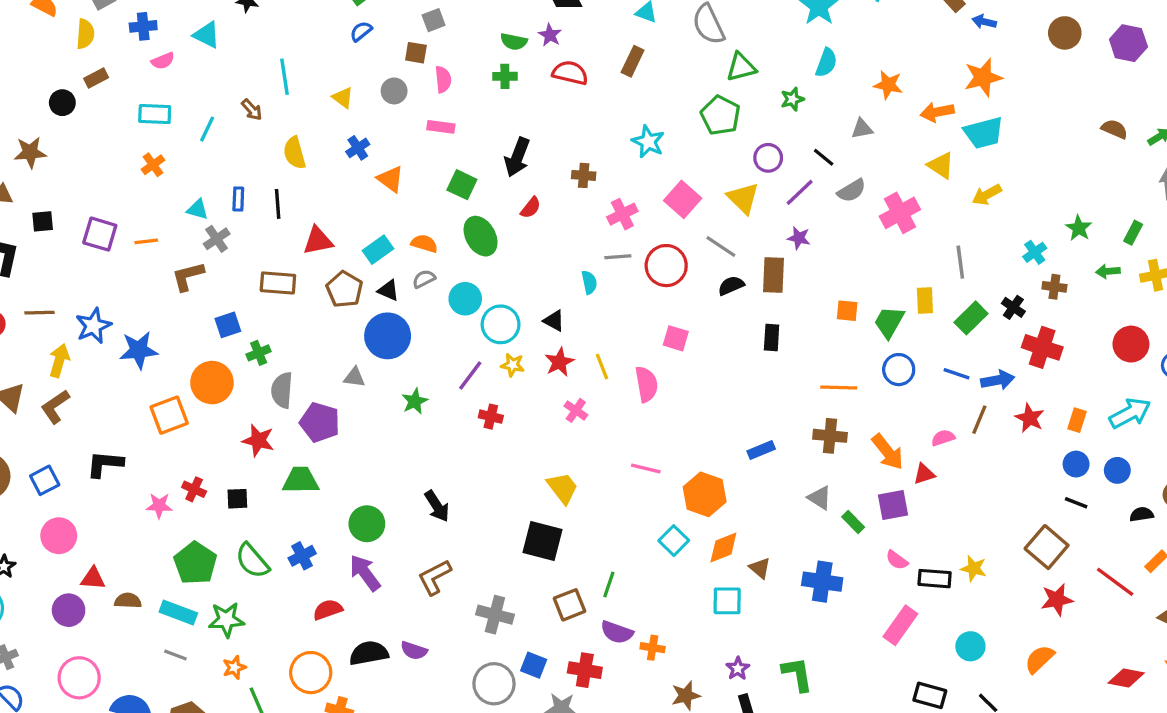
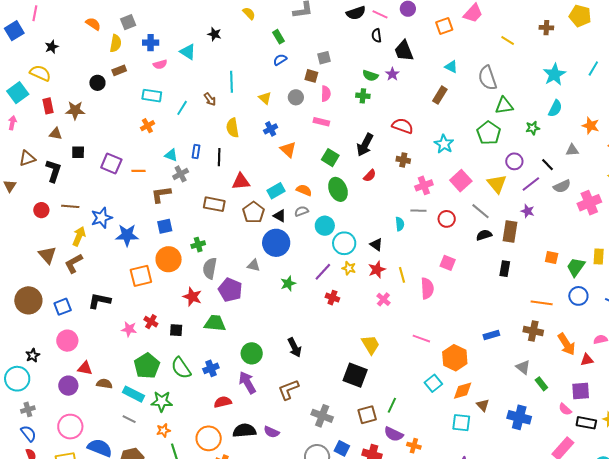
red semicircle: (570, 73) -> (403, 126), moved
red circle: (666, 266) -> (447, 219), size x0.7
blue square: (228, 325) -> (165, 226), moved
purple square: (893, 505) -> (581, 391), moved

